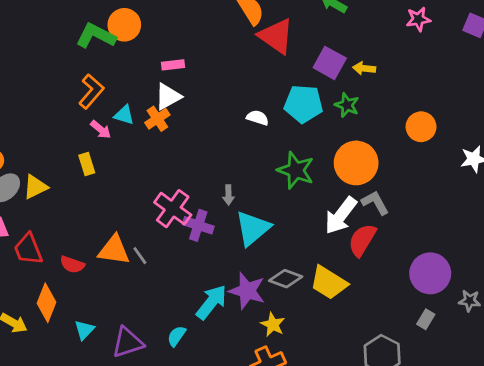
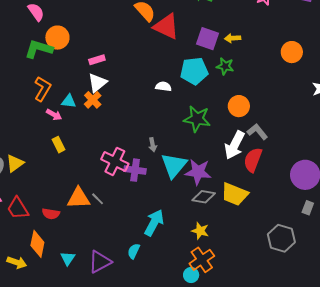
orange circle: (421, 127) -> (292, 52), moved
orange circle: (356, 163) -> (239, 106), size x0.7
yellow rectangle: (87, 164) -> (59, 145), moved
purple star: (247, 291) -> (198, 172), moved

